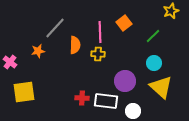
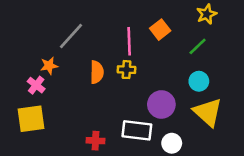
yellow star: (171, 11) -> (207, 14), moved
orange semicircle: (75, 45) -> (97, 72), moved
pink cross: (10, 62) -> (36, 85), moved
red cross: (82, 98) -> (96, 141), moved

